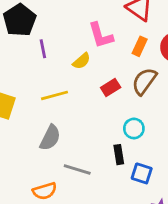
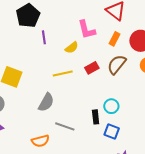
yellow line: (55, 95) -> (63, 74), moved
cyan circle: (134, 128) -> (111, 106), moved

